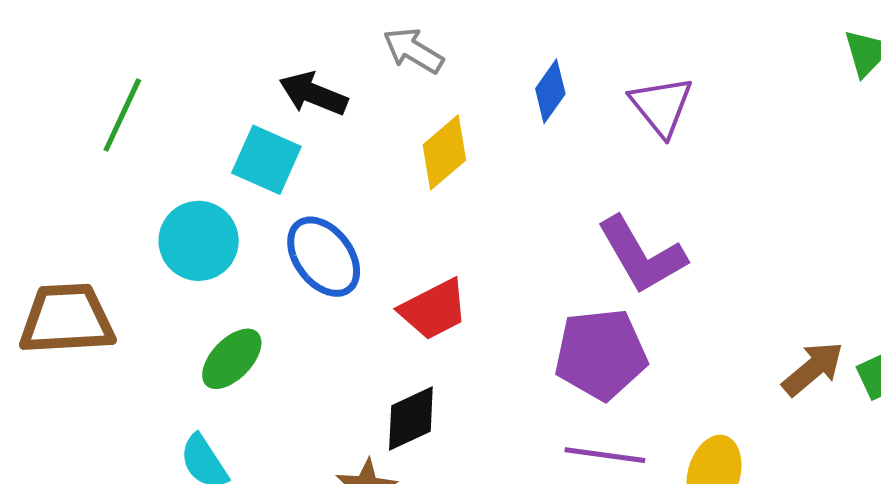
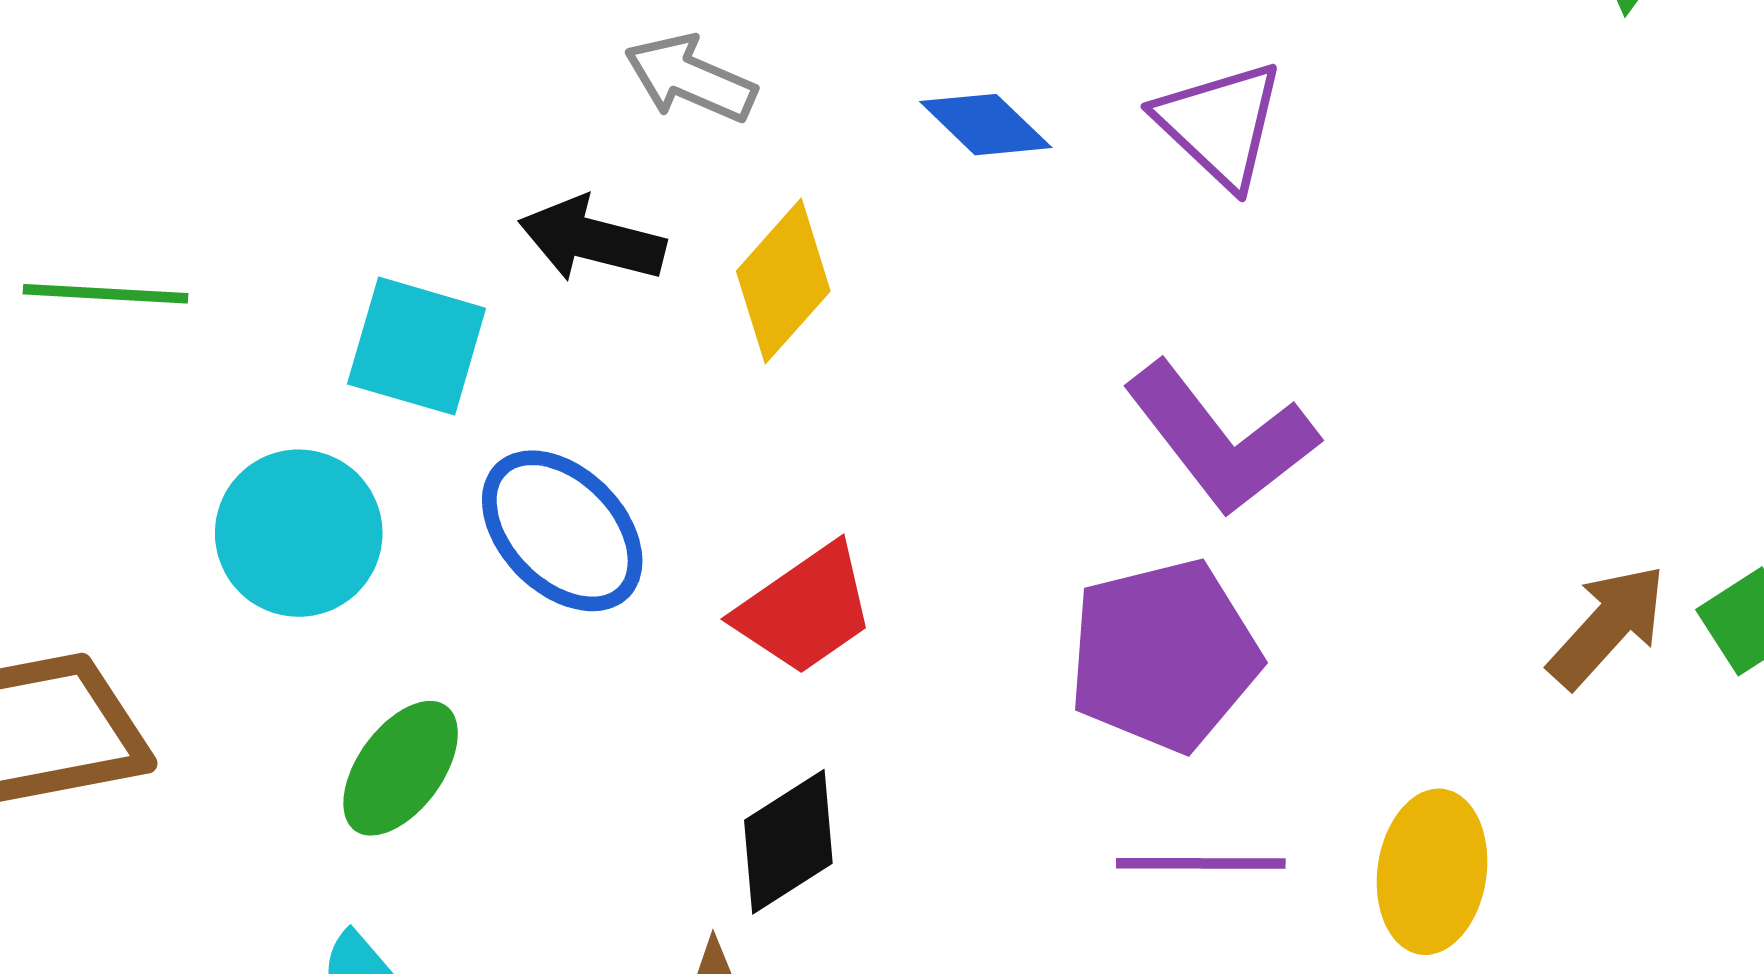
blue diamond: (550, 91) -> (986, 125), turned -74
black arrow: (313, 94) -> (592, 240), moved
green line: (122, 115) -> (106, 294), turned 76

